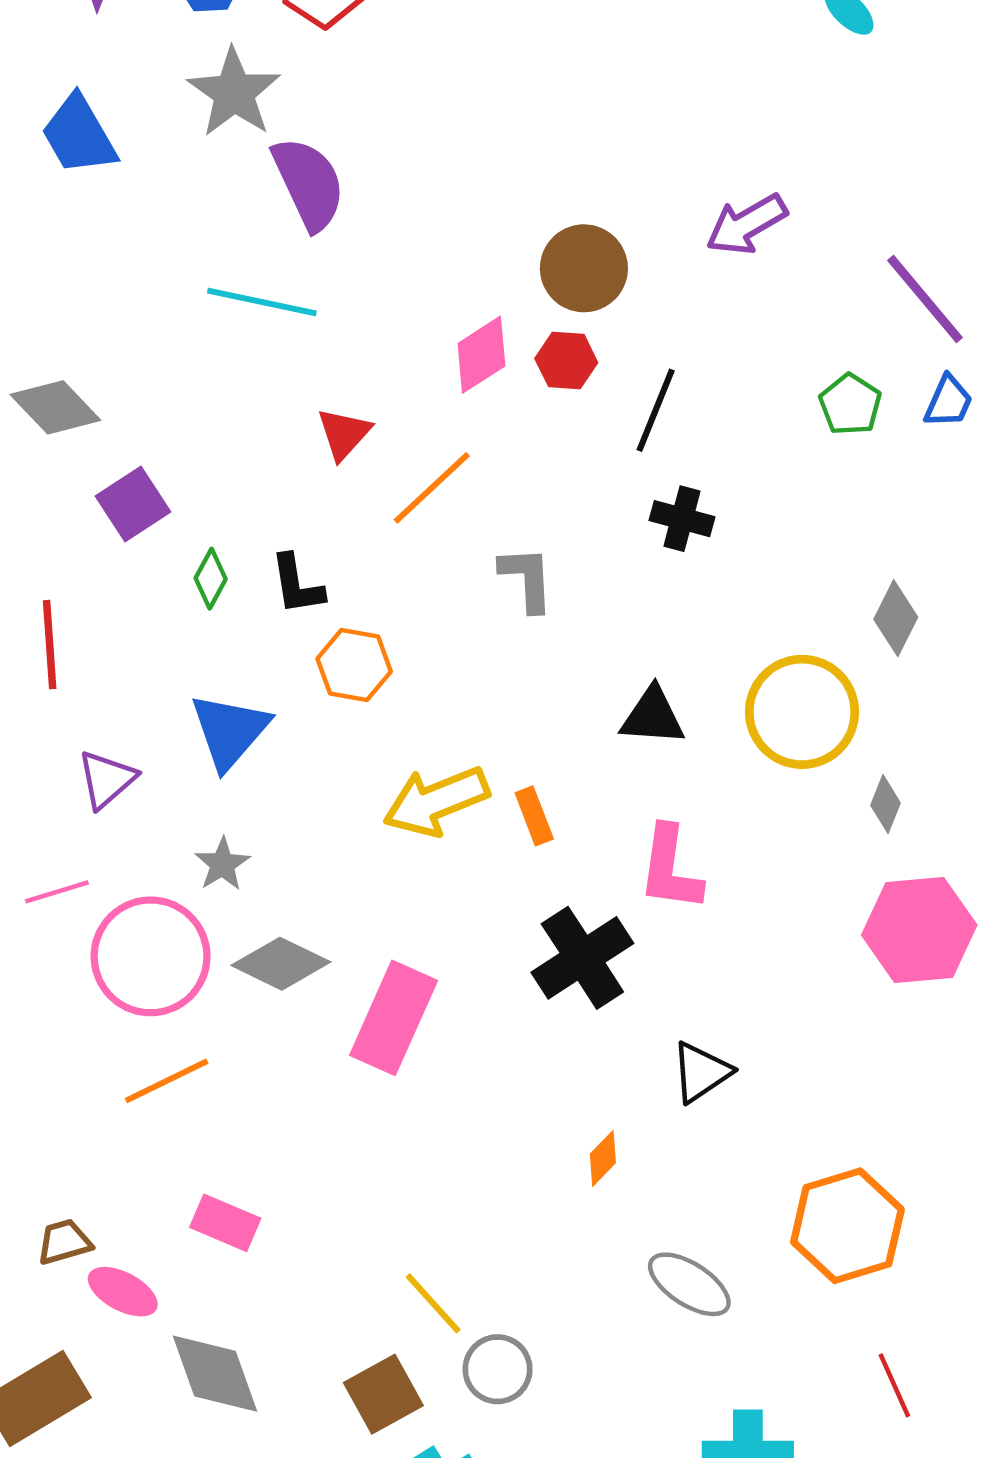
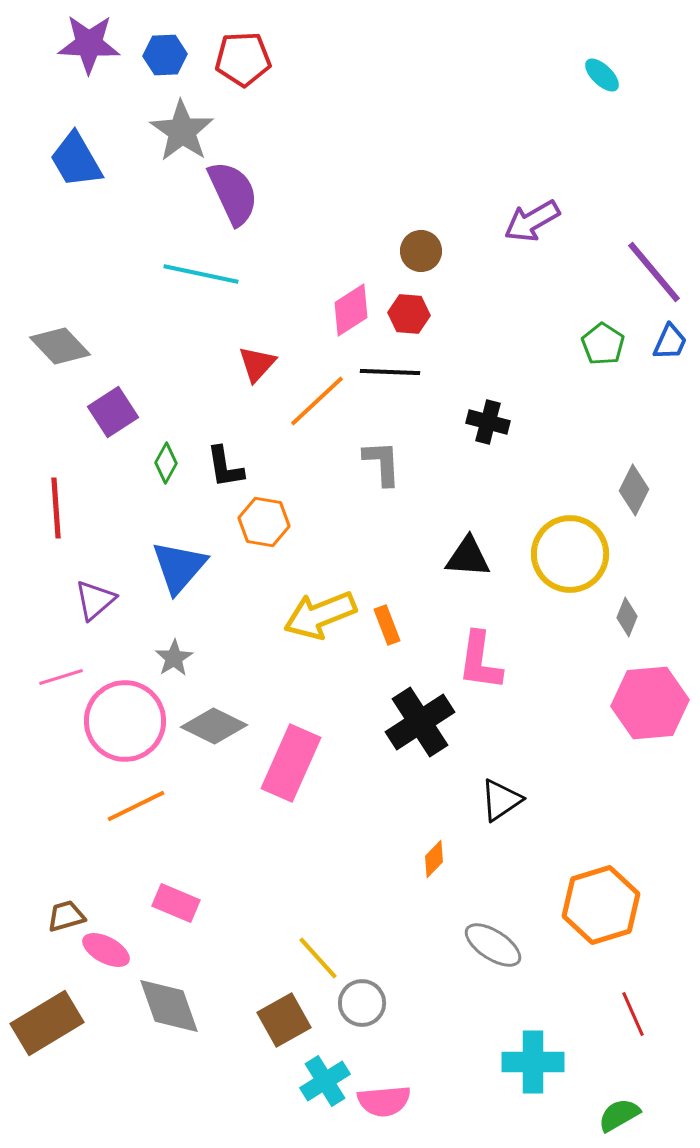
brown circle: (584, 268) -> (421, 251), size x0.7
black line: (656, 410) -> (390, 372), moved, turned 70

